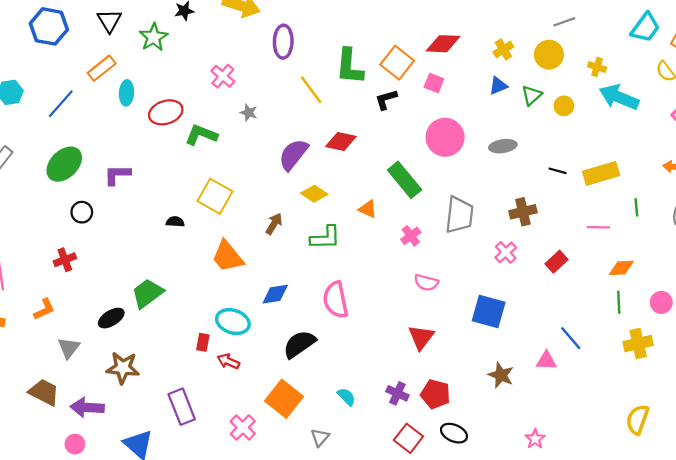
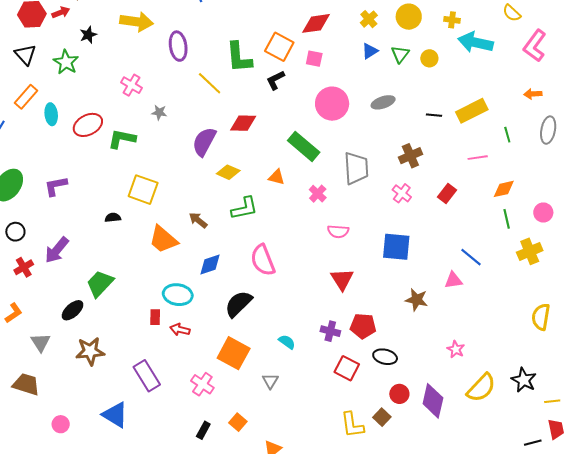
black circle: (82, 212) -> (15, 232), moved
brown arrow: (274, 224) -> (198, 220), moved, turned -72
purple arrow: (87, 407) -> (57, 250), moved, turned -44

